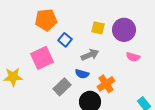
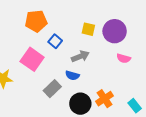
pink square: (42, 58) -> (32, 59), turned -30
orange cross: (106, 84) -> (104, 99), moved

